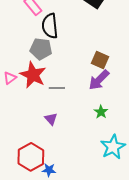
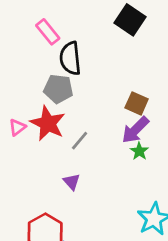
gray line: (57, 88) -> (80, 141), turned -49
green star: (101, 112) -> (139, 151), moved

